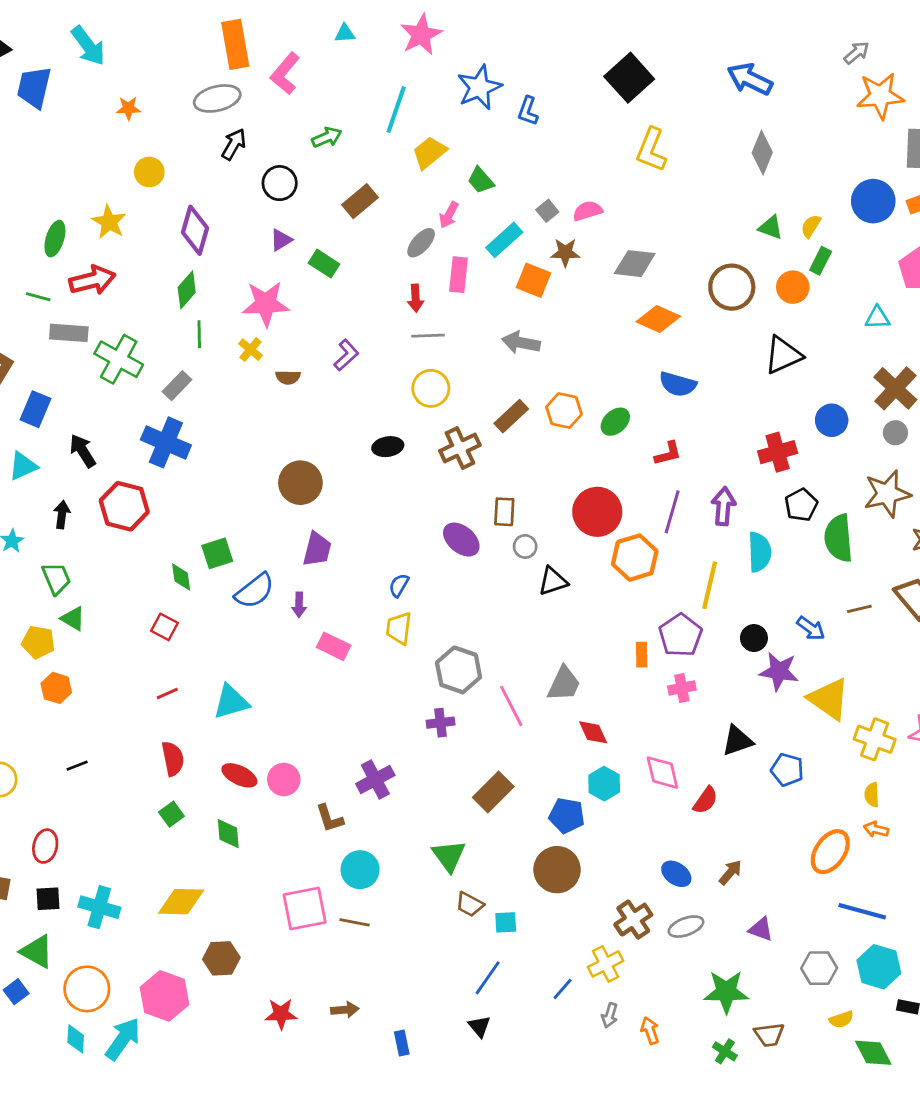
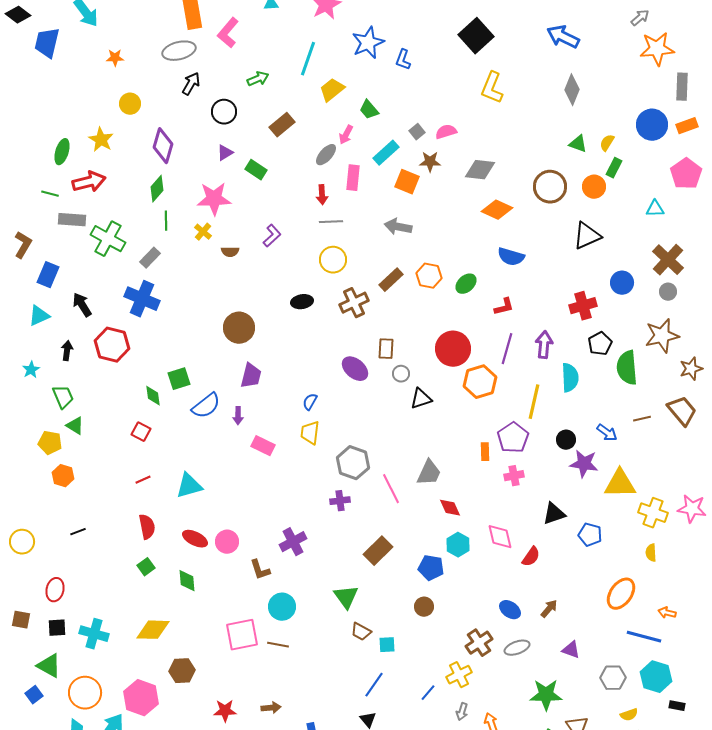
yellow triangle: (829, 699) -> (620, 484), turned -36
orange arrow: (876, 829) -> (667, 613), moved
brown circle: (557, 870) -> (424, 607), size x0.6

